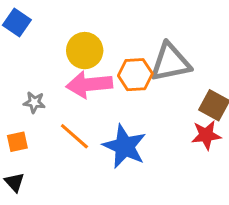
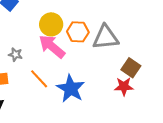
orange hexagon: (135, 75) -> (78, 32), moved
pink arrow: (89, 84) -> (52, 46), turned 40

